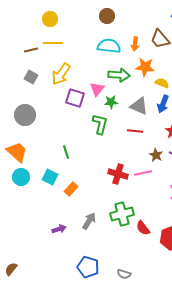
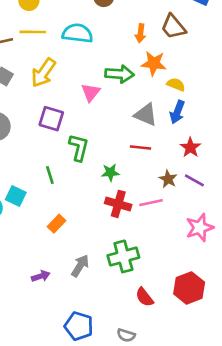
cyan semicircle: (109, 46) -> (77, 33), moved
purple square: (75, 98) -> (51, 119), moved
green star: (111, 102) -> (110, 172), moved
green L-shape: (100, 124) -> (79, 147), moved
cyan square: (50, 177) -> (16, 196), moved
red semicircle: (143, 228) -> (144, 297), moved

